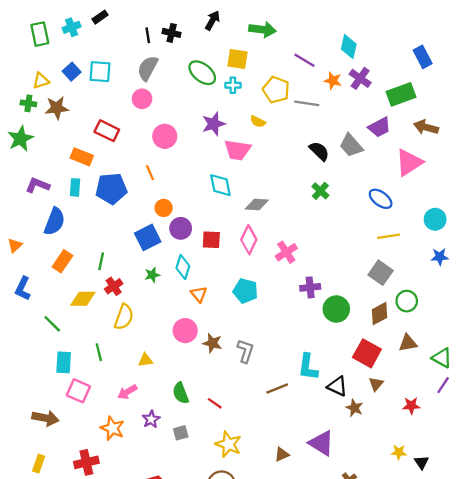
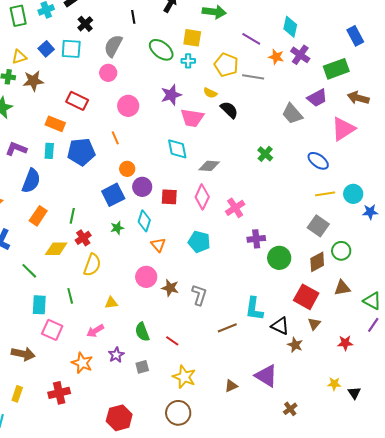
black cross: (172, 33) -> (85, 24), moved, turned 35
black line: (148, 35) -> (133, 17), moved
black semicircle: (319, 151) -> (229, 110), moved
cyan circle: (435, 219) -> (353, 194), moved

